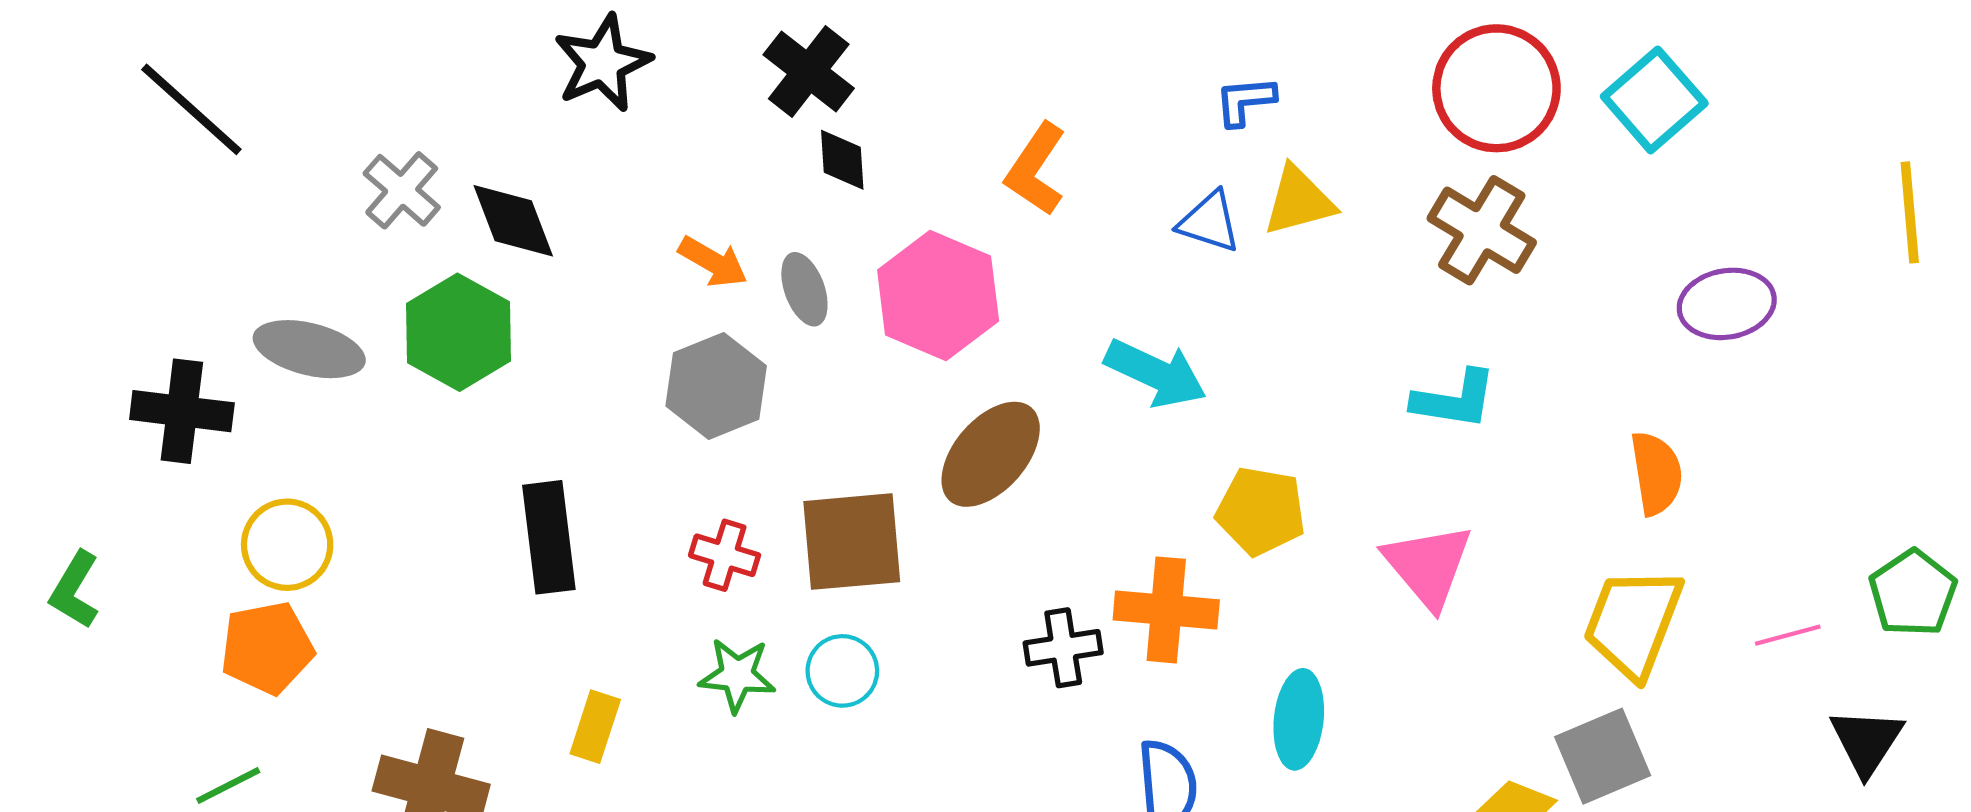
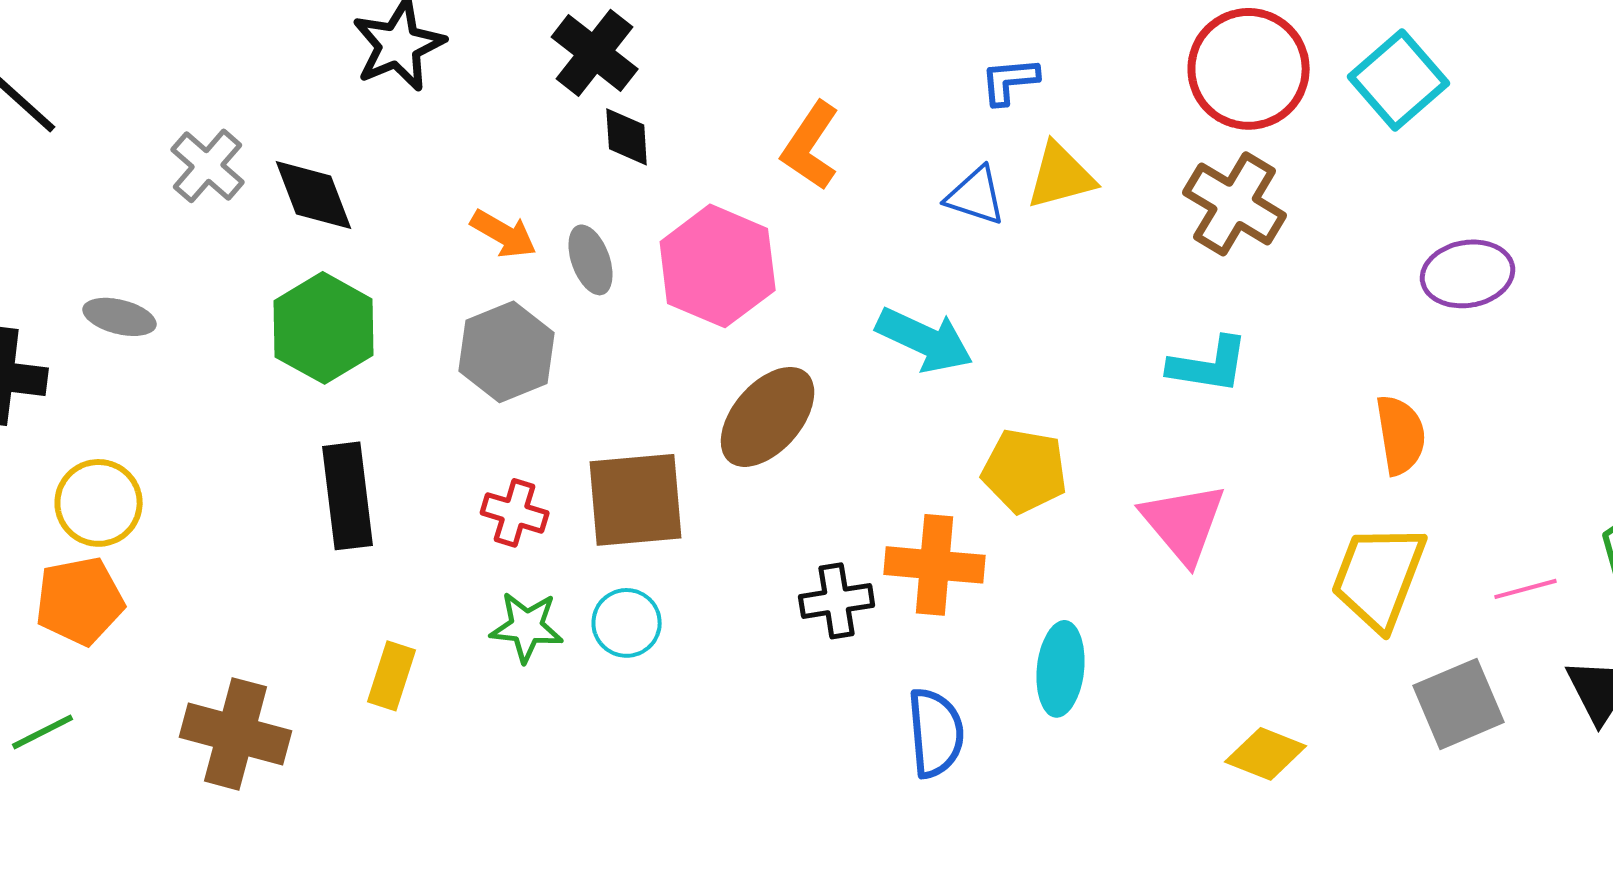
green hexagon: (459, 332) -> (324, 328), moved
gray ellipse: (309, 349) -> (120, 317), size x0.7
gray square: (1603, 756) -> (1459, 704), moved

